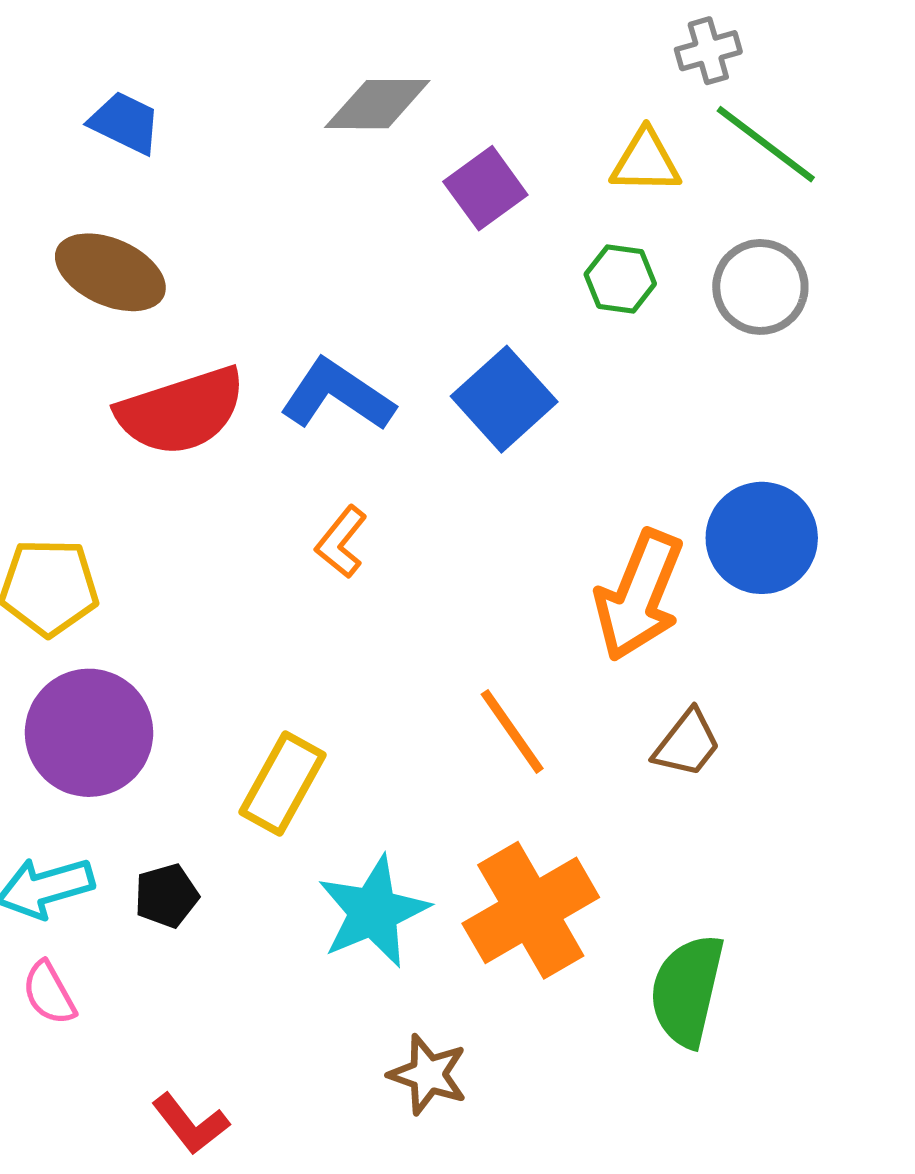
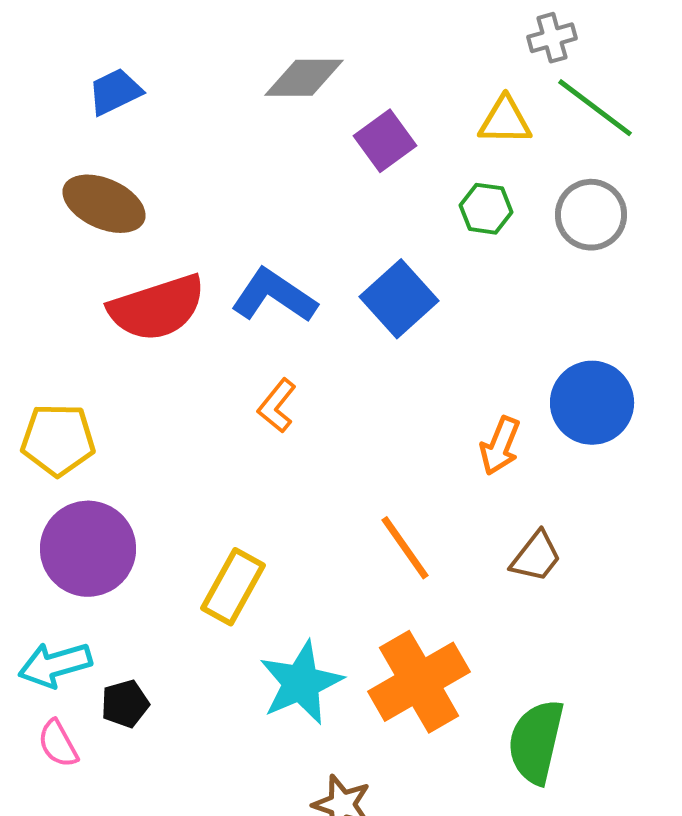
blue trapezoid: (125, 123) -> (115, 92), turned -52
orange arrow: (639, 595) -> (500, 446), size x0.6
black pentagon: (166, 896) -> (125, 704), moved

